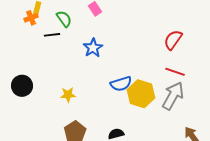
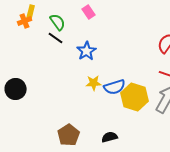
black line: (52, 35) -> (56, 38), moved, turned 42
yellow star: (68, 95) -> (94, 83), moved

